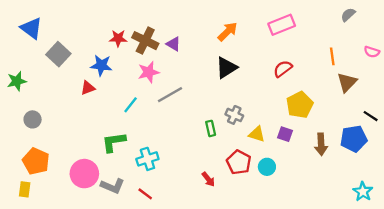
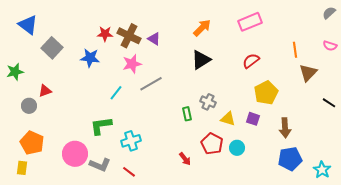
gray semicircle: (348, 15) -> (329, 13), moved
red triangle: (88, 88) -> (45, 91), moved
blue pentagon: (354, 139) -> (290, 159), moved

